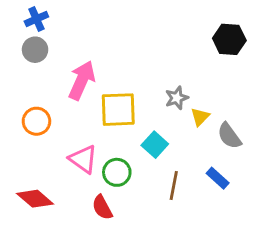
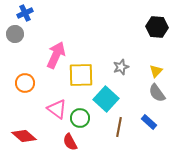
gray circle: (35, 50) -> (15, 34), moved
yellow triangle: (200, 117) -> (156, 71), moved
cyan square: (155, 145) -> (106, 99), size x1.4

